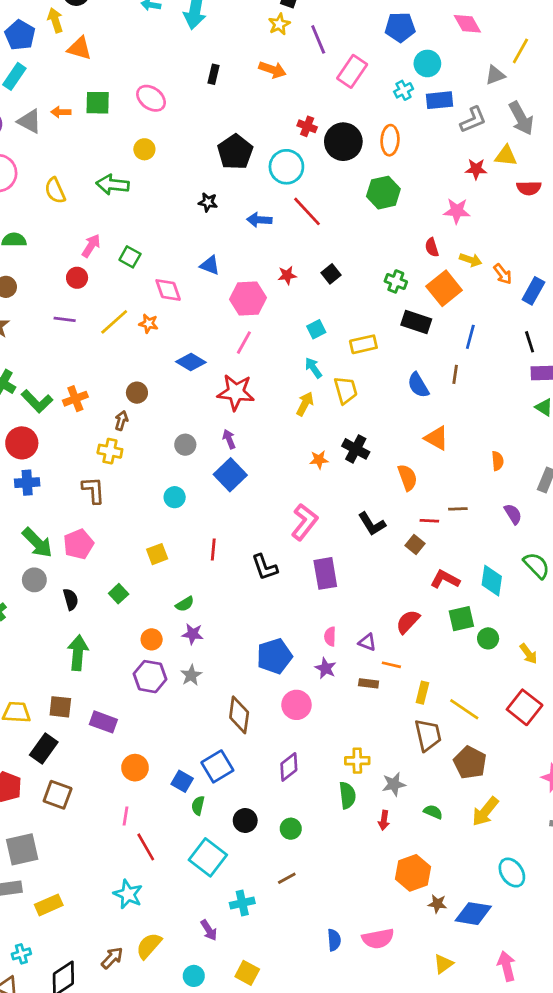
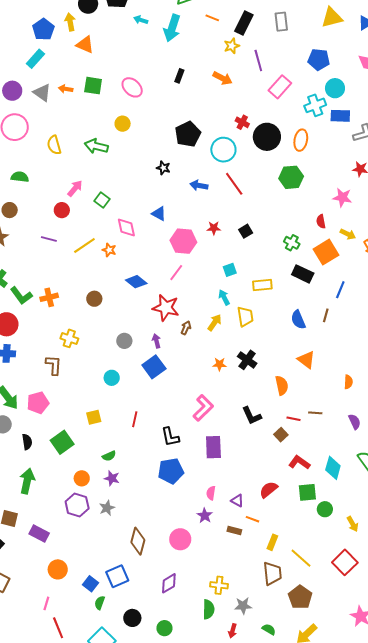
cyan cross: (404, 90) -> (315, 105), size x1.5
brown arrow: (121, 421) -> (186, 328), moved
green square: (119, 594) -> (62, 442), size x1.6
blue pentagon: (274, 656) -> (171, 471), moved

